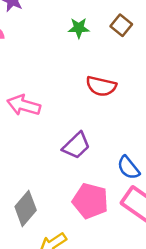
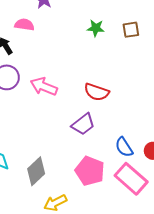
brown square: (121, 25) -> (131, 30), turned 36
red semicircle: (101, 86) -> (97, 92), moved

